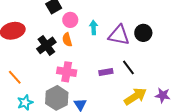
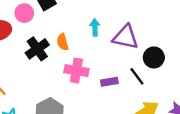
pink circle: (70, 20) -> (24, 13), moved
black circle: (143, 33) -> (154, 57), moved
pink cross: (67, 72) -> (76, 71), moved

